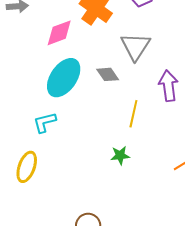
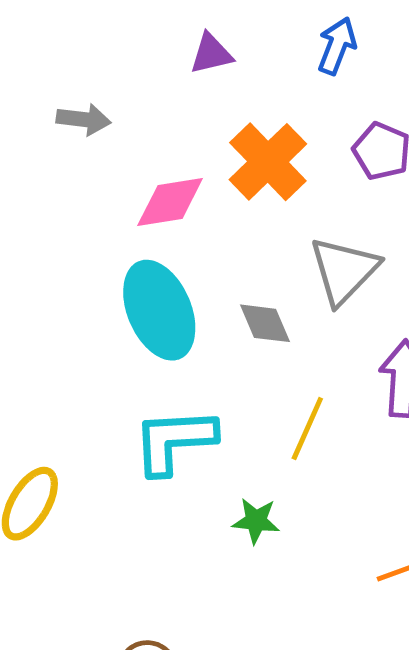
cyan ellipse: (64, 78) -> (159, 310), turned -69
cyan L-shape: (45, 122) -> (174, 441), moved, size x1.5

